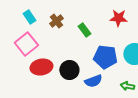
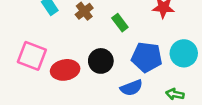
pink square: (26, 44) -> (32, 56), moved, turned -30
black circle: (69, 70) -> (101, 61), moved

